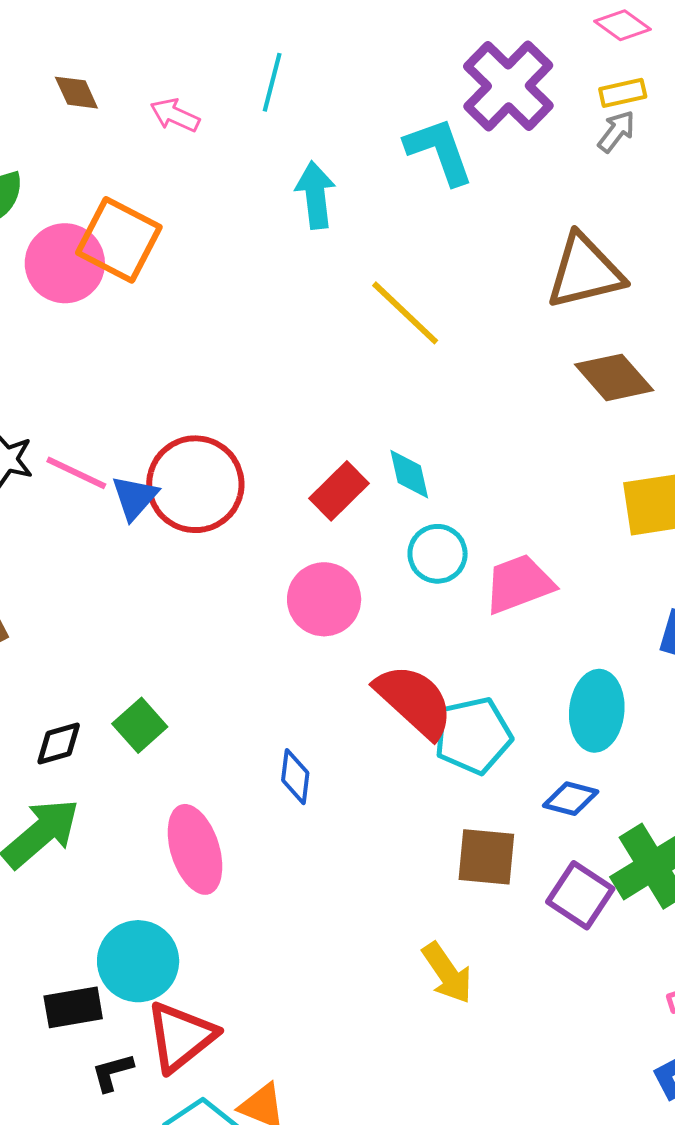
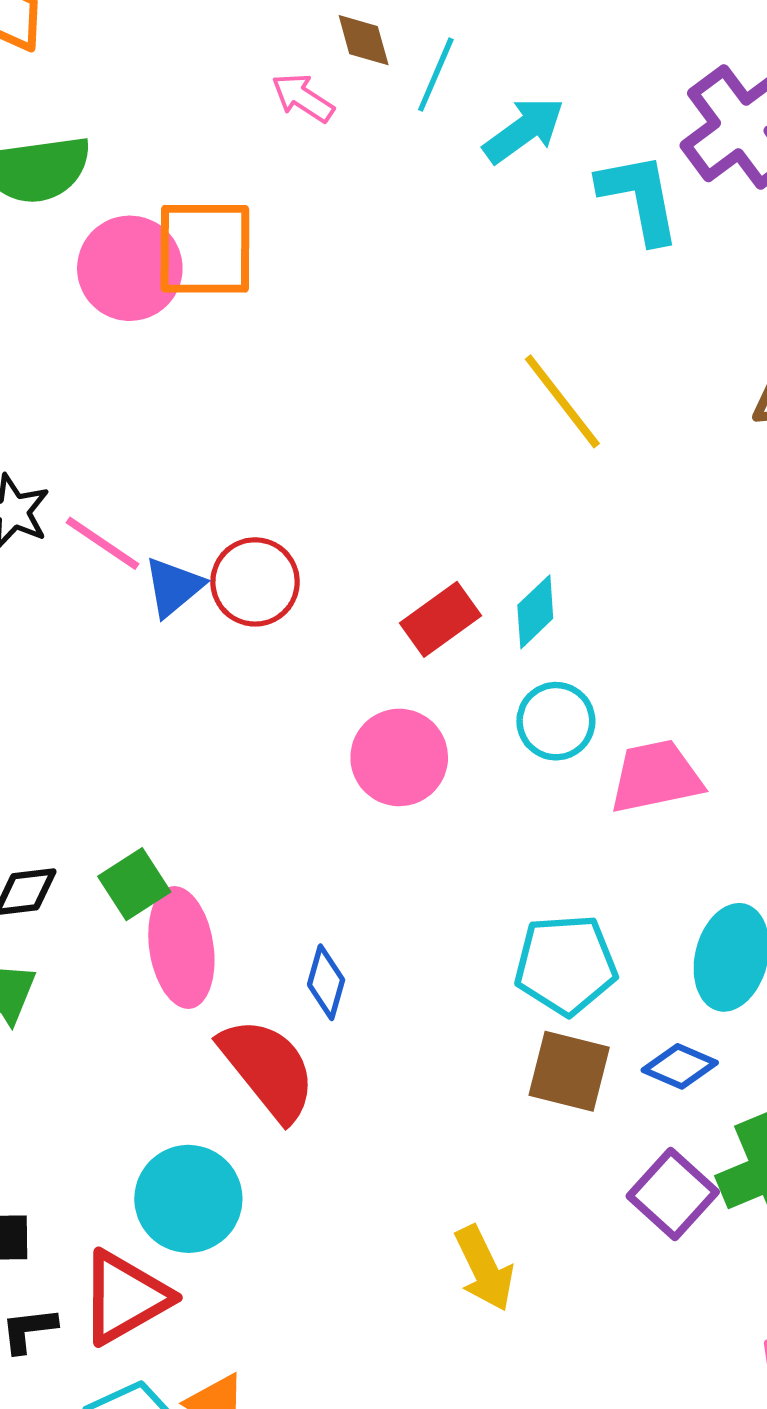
brown diamond: (76, 93) -> (364, 40), moved
cyan arrow: (315, 195) -> (524, 130), moved, turned 52
orange square: (119, 240) -> (205, 249), turned -36
cyan diamond: (409, 474) -> (535, 612), turned 50
red circle: (195, 484) -> (255, 582), size x0.7
red semicircle: (414, 701) -> (268, 1069), moved
pink ellipse: (195, 849) -> (181, 948), moved
brown square: (486, 857) -> (569, 1071), moved
cyan circle: (138, 961) -> (188, 1199), moved

